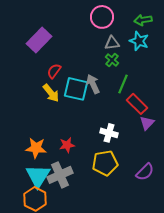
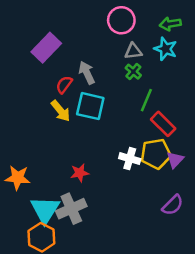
gray arrow: (93, 84) -> (87, 73), moved
purple triangle: (147, 123) -> (175, 160), moved
orange star: (36, 148) -> (18, 178), moved
yellow pentagon: (105, 163) -> (156, 154), moved

